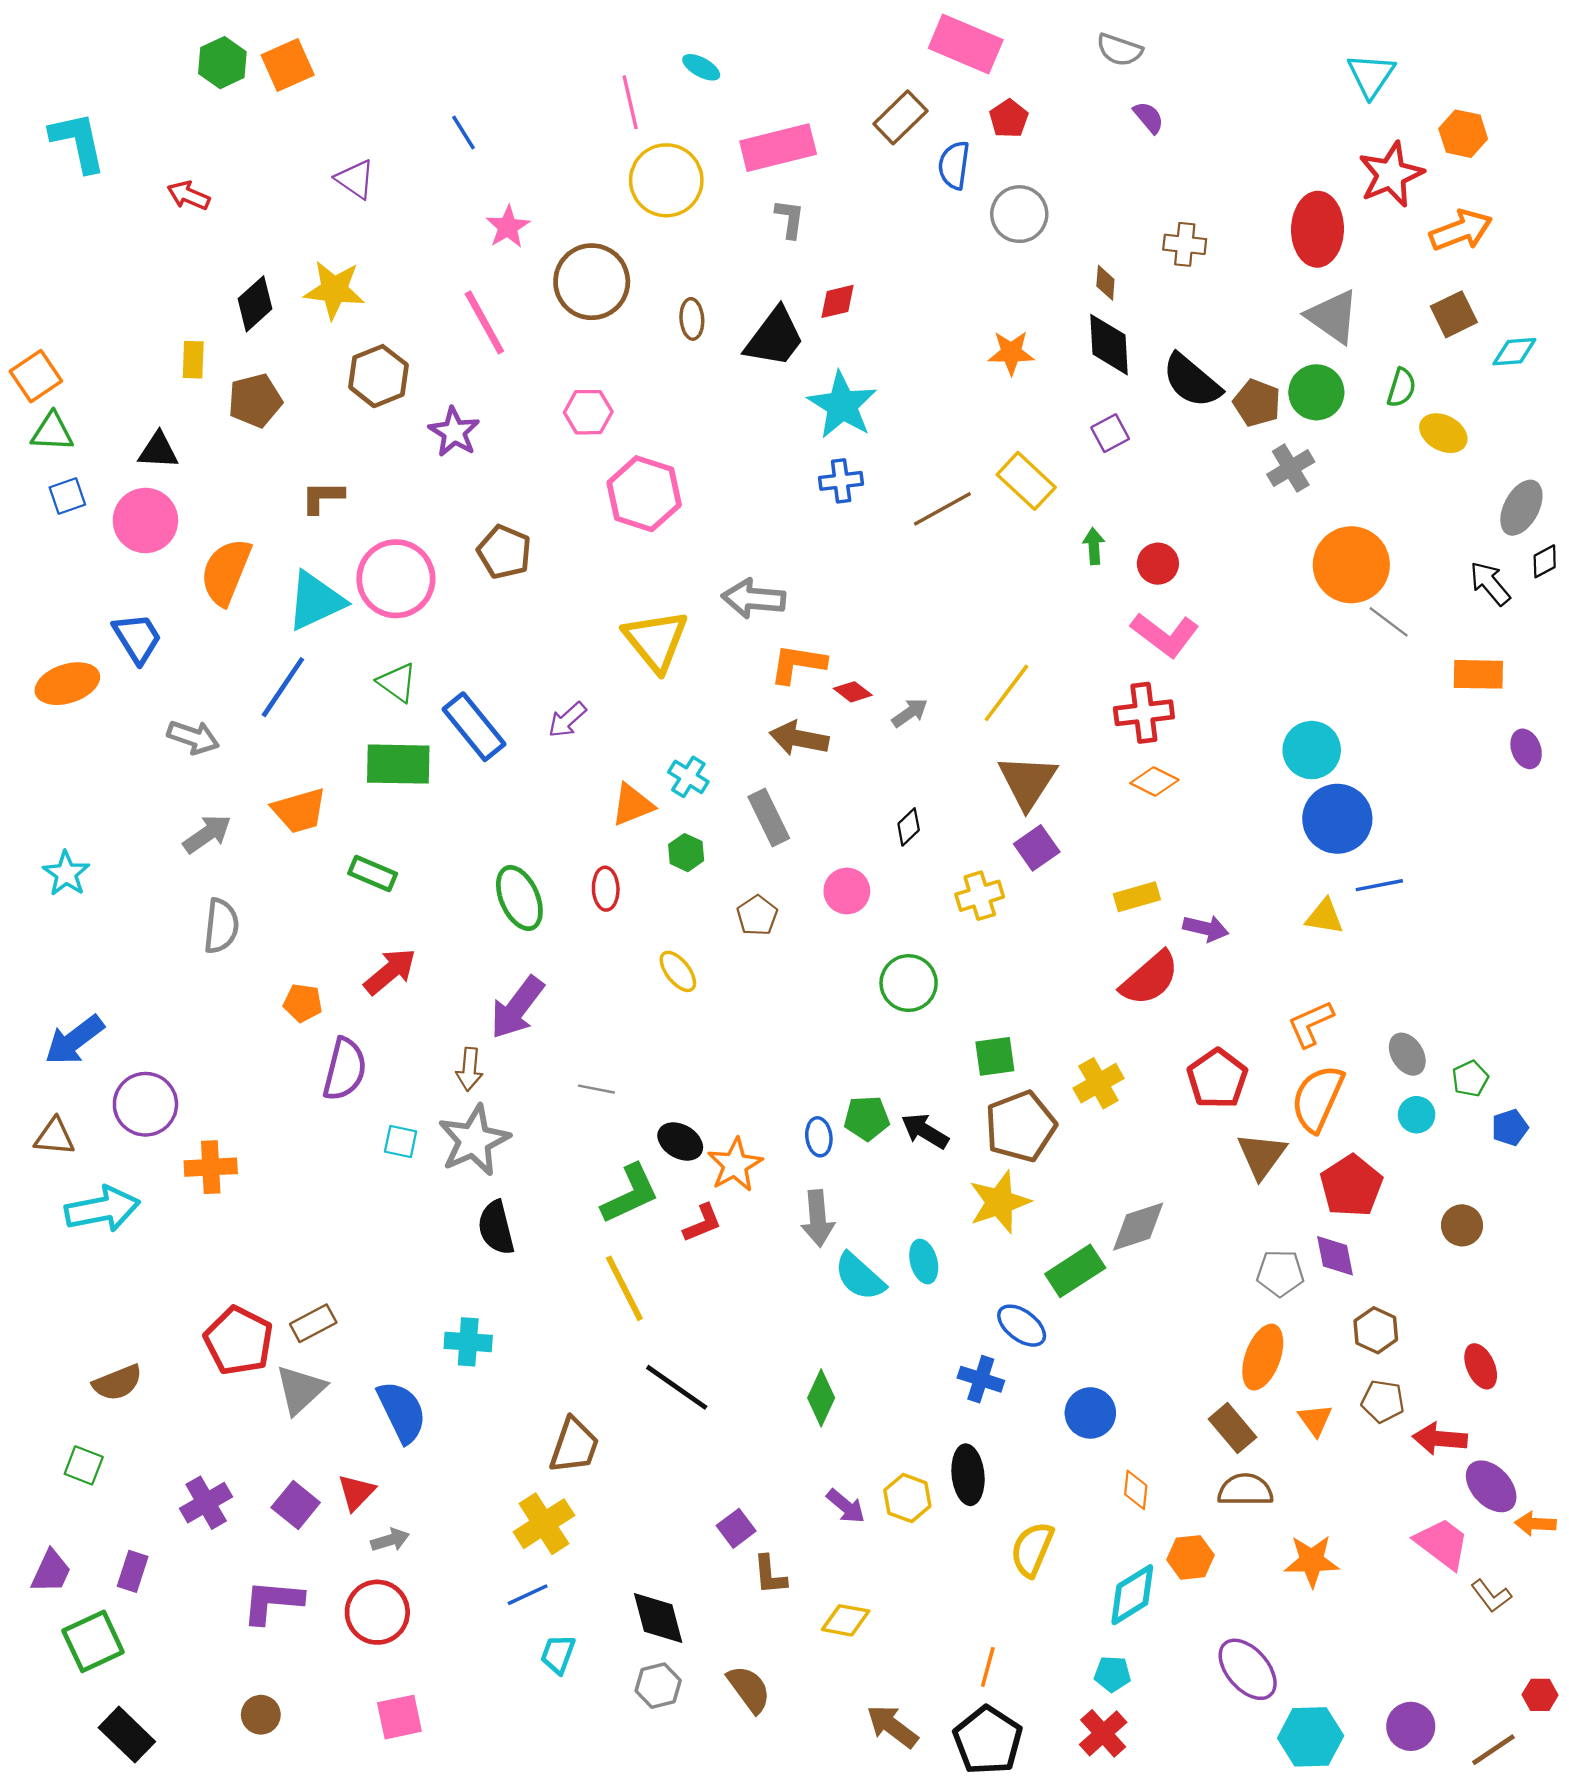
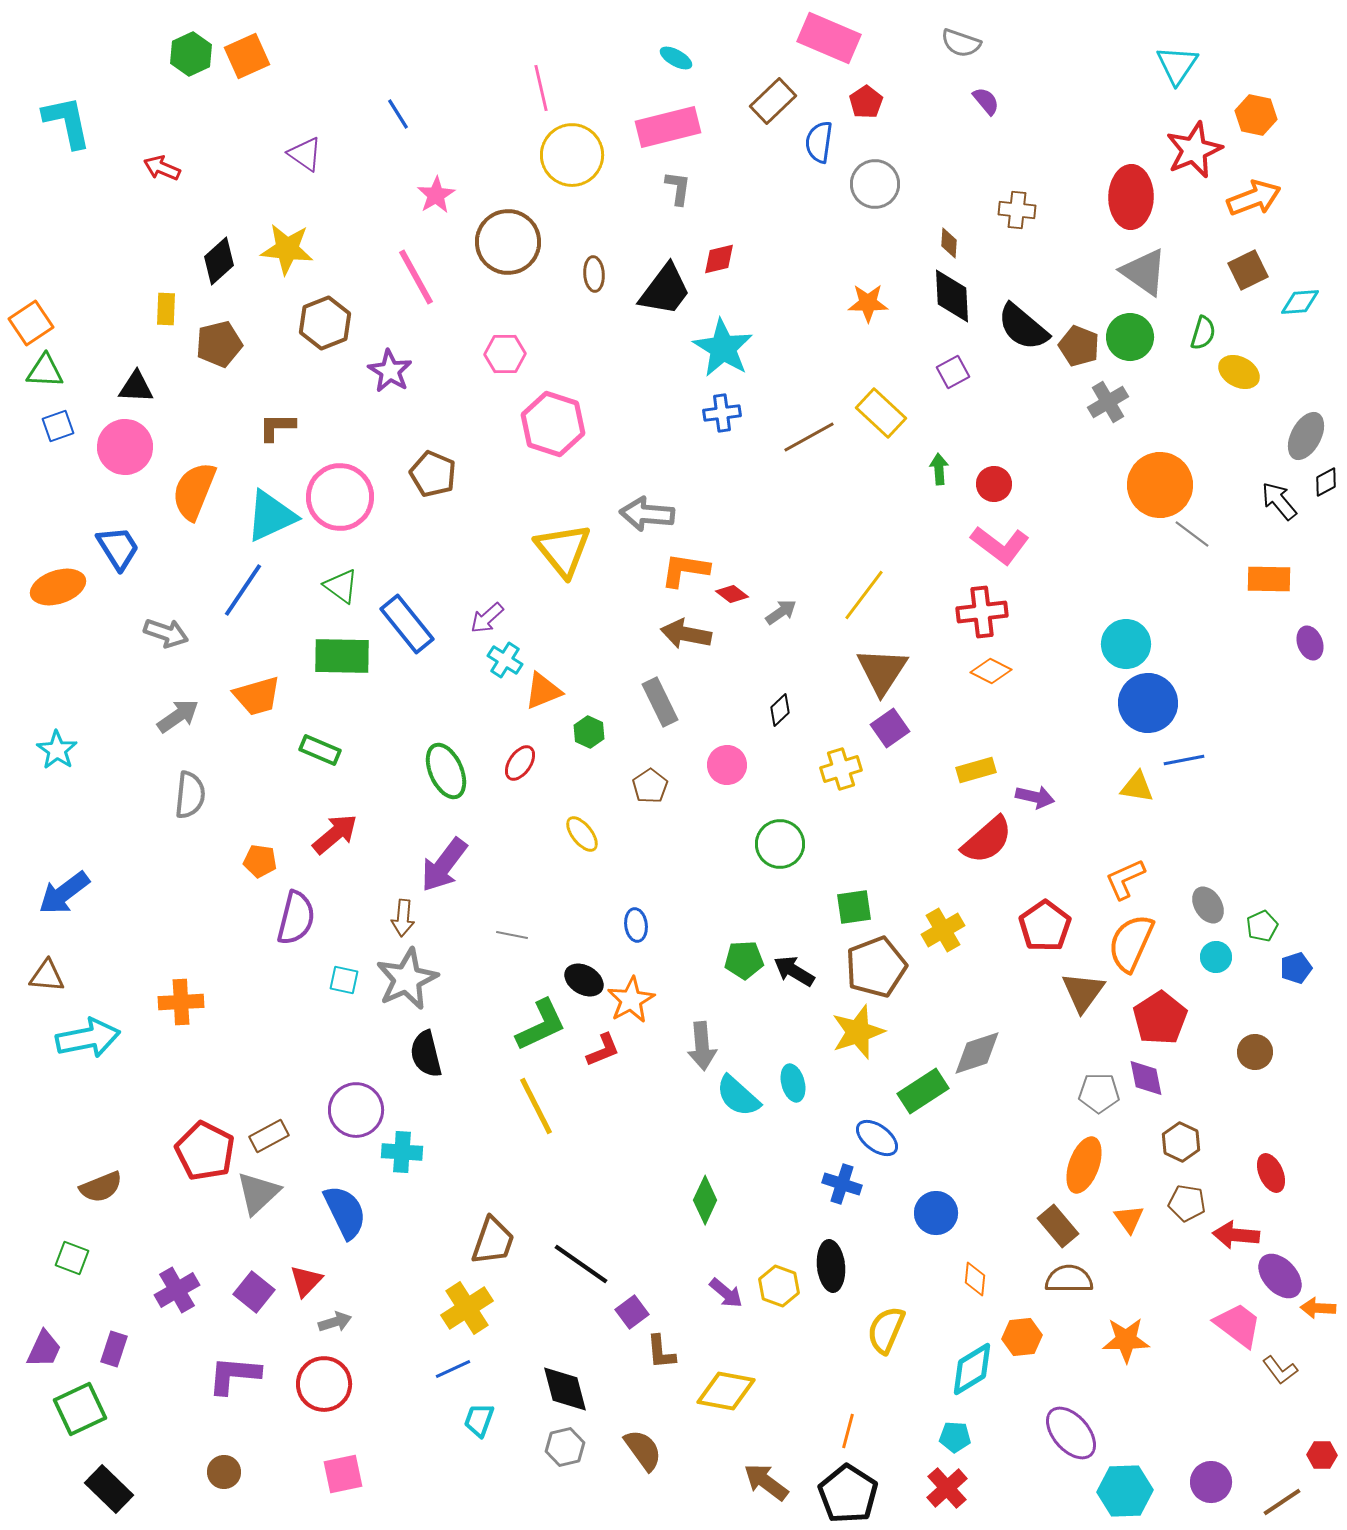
cyan ellipse: (701, 67) -> (676, 58), moved
cyan cross: (688, 777) -> (505, 660), moved
red ellipse: (606, 889) -> (520, 763), turned 36
purple circle: (145, 1104) -> (356, 1110), moved
blue ellipse: (819, 1137) -> (636, 925), moved
black line: (677, 1387) -> (581, 1264), moved
yellow diamond: (846, 1620) -> (726, 1391), size x1.4

